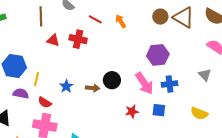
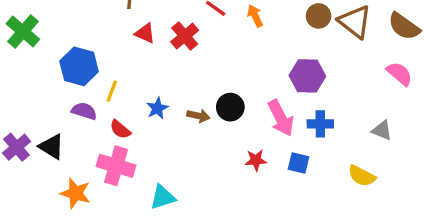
red cross: (78, 39) -> (185, 36), turned 30
gray triangle: (205, 75) -> (382, 130), moved, turned -32

